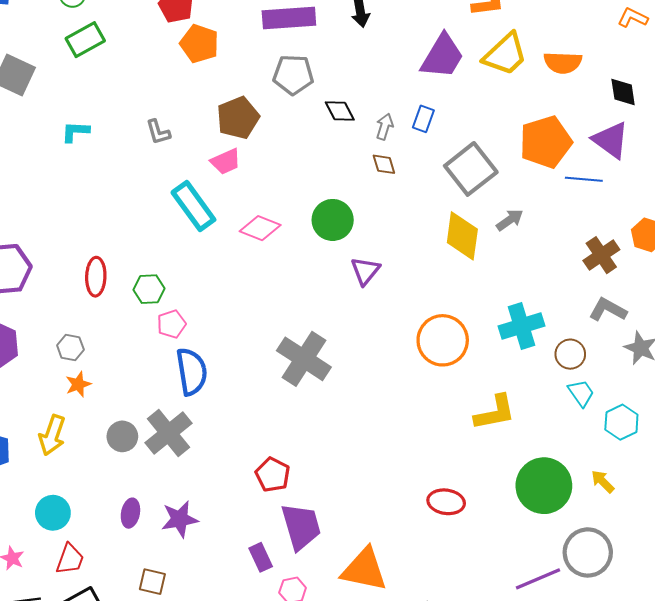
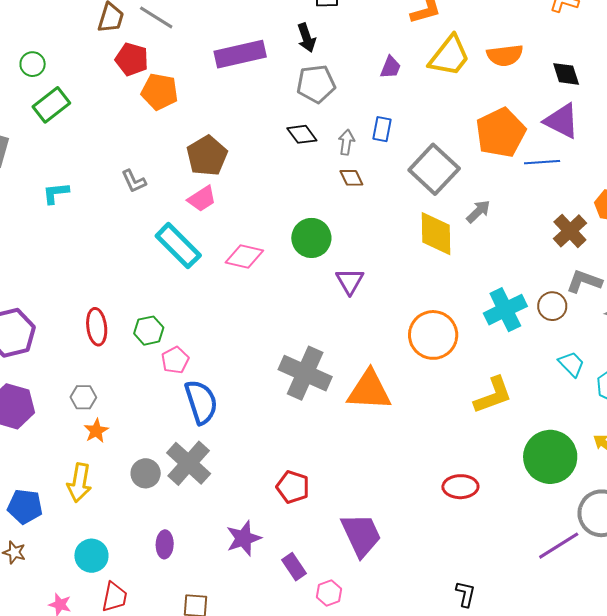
purple trapezoid: (442, 56) -> (390, 67), size x0.5
gray pentagon: (293, 75) -> (316, 84), moved
brown circle: (570, 354) -> (552, 306), moved
purple star: (180, 519) -> (244, 538), moved
purple trapezoid: (301, 527) -> (361, 535), moved
orange triangle: (364, 570) -> (369, 390), moved

